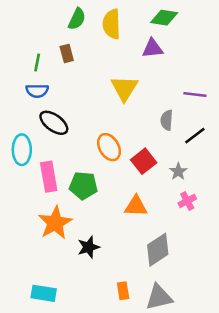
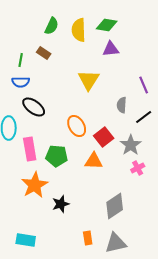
green diamond: (164, 18) -> (107, 25), moved
brown rectangle: (67, 54) -> (44, 53), turned -40
purple line: (195, 95) -> (144, 85), turned 60
gray star: (178, 171) -> (131, 145), size x1.5
orange triangle: (136, 206) -> (94, 161), moved

